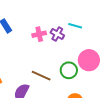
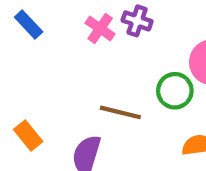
pink cross: (39, 34) -> (100, 28), turned -32

